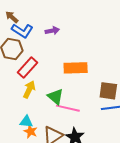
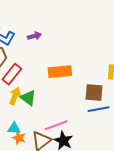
green triangle: (55, 97) -> (28, 98), moved
pink line: (68, 108) -> (56, 125), moved, turned -30

